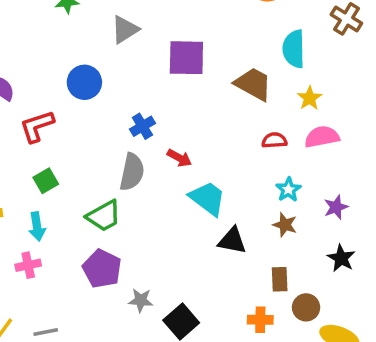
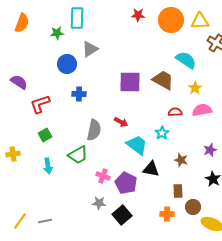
cyan semicircle: (294, 49) -> (186, 60), turned 125
purple square: (186, 58) -> (130, 82), moved
blue circle: (84, 82) -> (67, 64), moved
blue cross: (142, 126) -> (79, 94), moved, turned 32
cyan star: (288, 190) -> (162, 133), moved
cyan arrow: (37, 227) -> (48, 166), moved
pink cross: (28, 265) -> (103, 176), moved, turned 32
purple pentagon: (102, 269) -> (126, 183), moved

